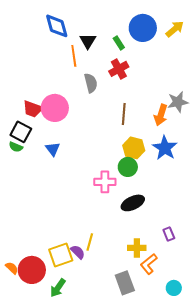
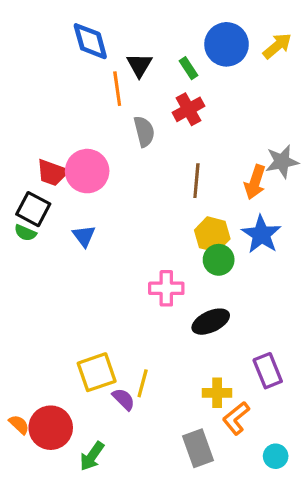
green circle: (128, 167) -> (219, 260), moved
purple rectangle: (169, 234) -> (268, 371), size x1.5
yellow square: (61, 255) -> (97, 372), moved

